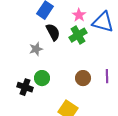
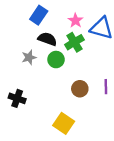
black semicircle: (53, 32) -> (47, 39), turned -42
green circle: (42, 78) -> (56, 60), moved

